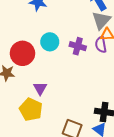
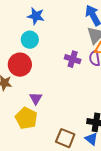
cyan circle: (50, 42) -> (30, 40), moved

